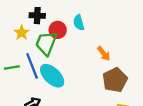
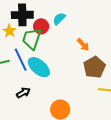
black cross: (37, 16) -> (22, 15), size x1.5
cyan semicircle: (79, 23) -> (59, 19), turned 64

